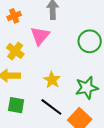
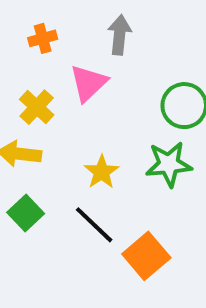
green star: (87, 88) -> (169, 164), moved
green square: (16, 105) -> (26, 213), turned 30

